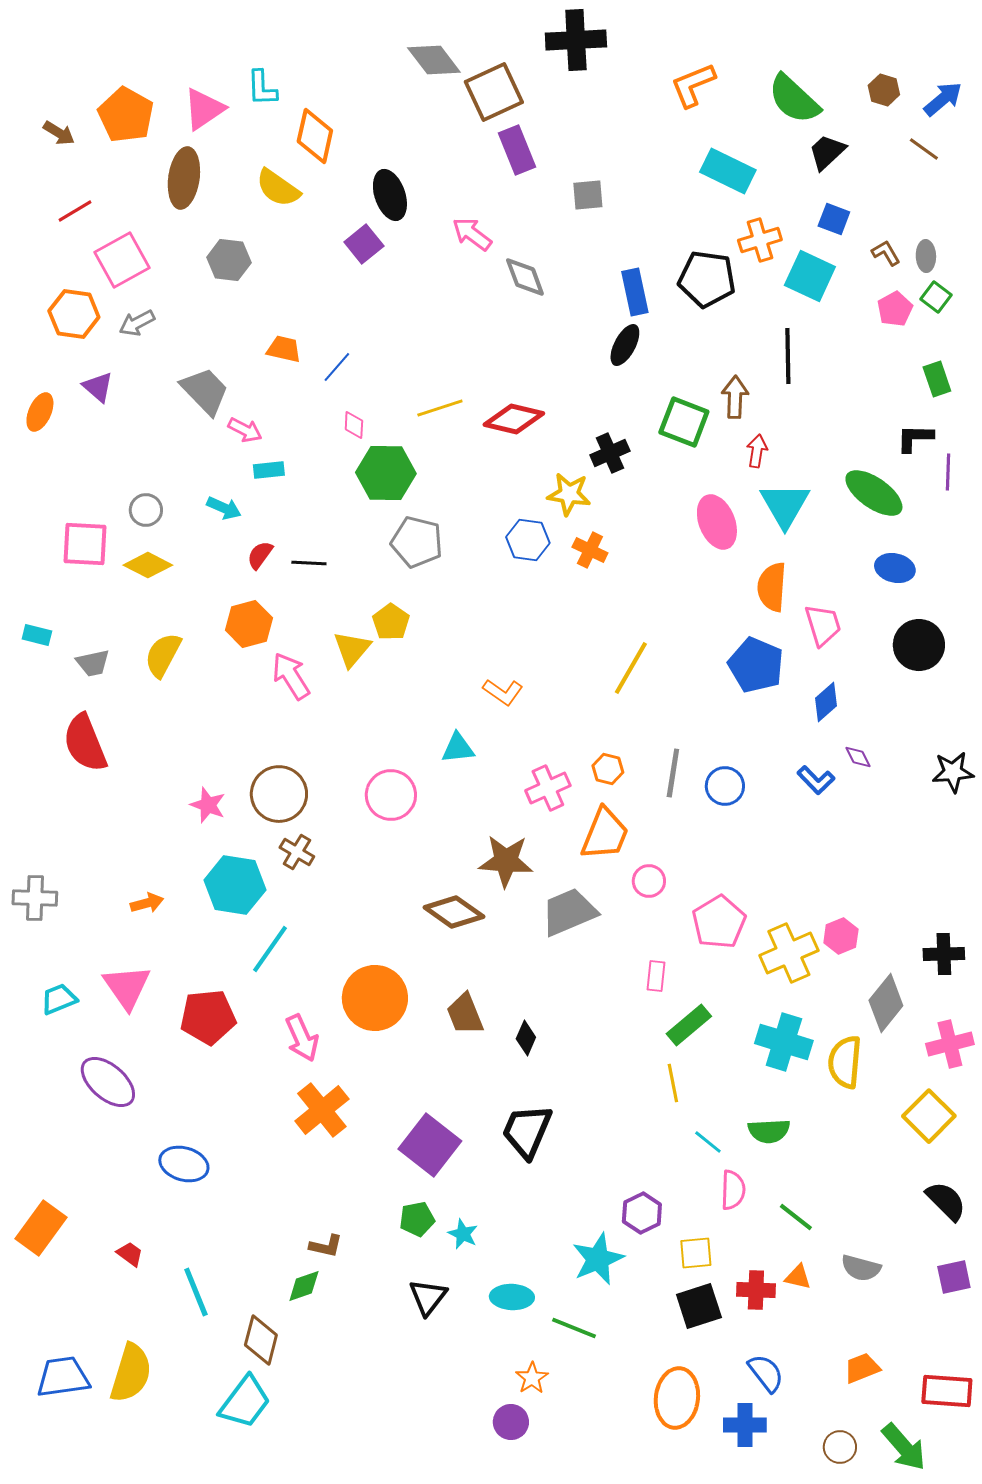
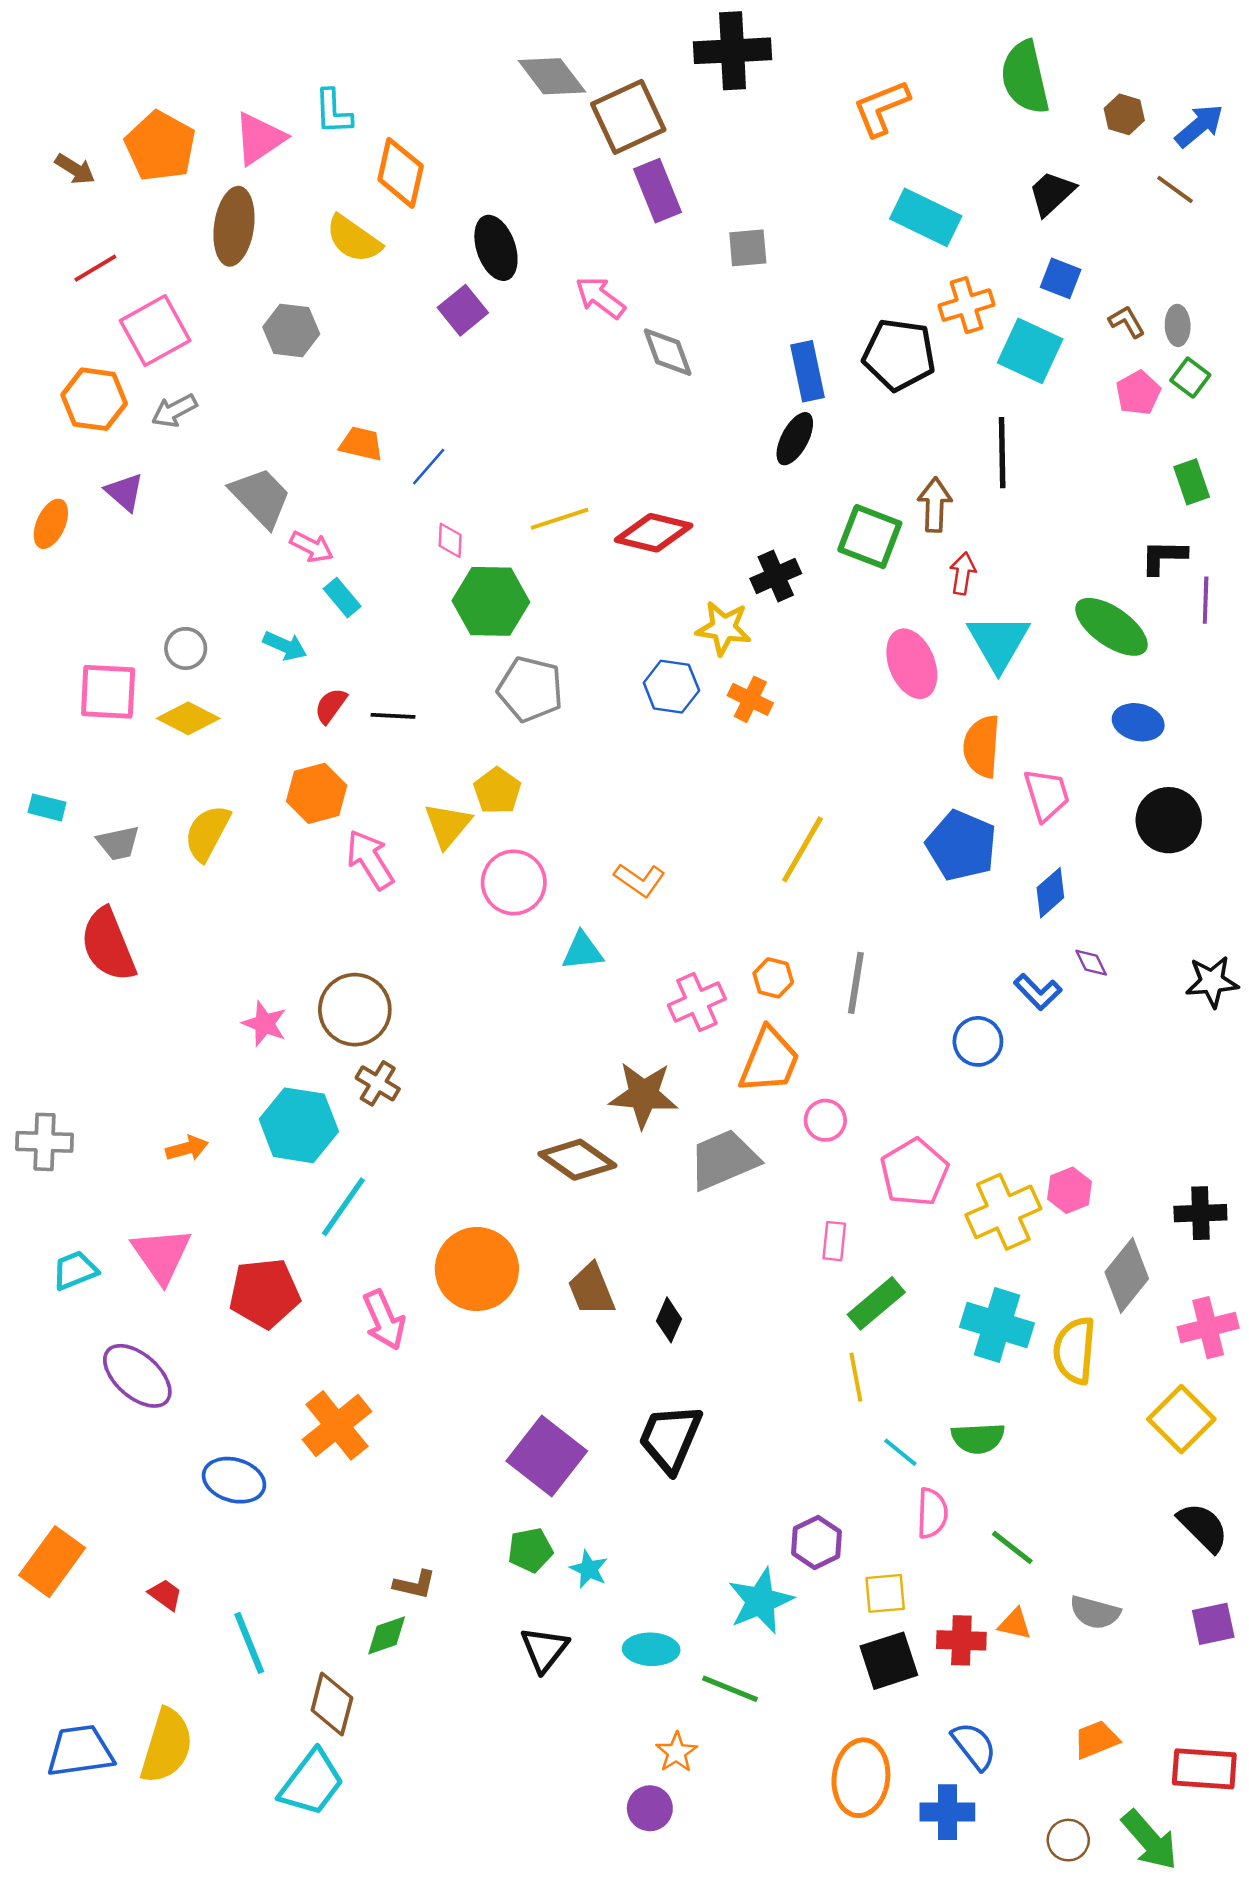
green semicircle: (794, 99) -> (1025, 77), moved, turned 34
cyan rectangle: (269, 470) -> (342, 598), turned 56
blue circle: (725, 786) -> (978, 1041), moved
pink circle: (391, 795) -> (514, 882), moved
orange cross: (322, 1110) -> (337, 1425), moved

